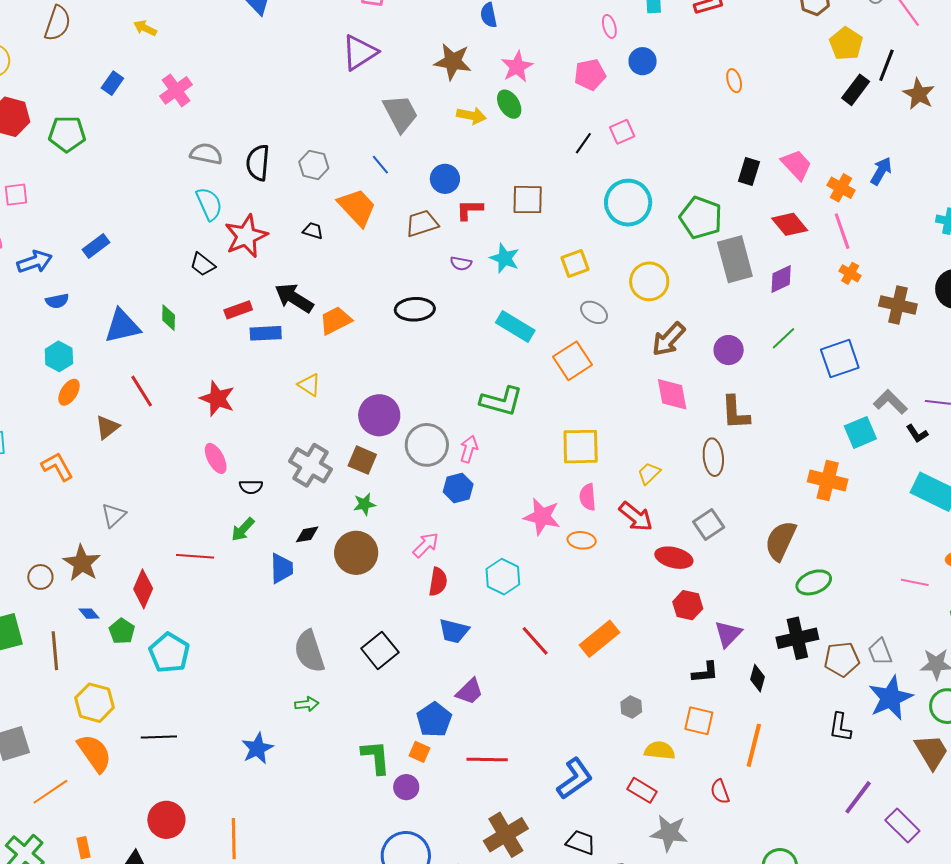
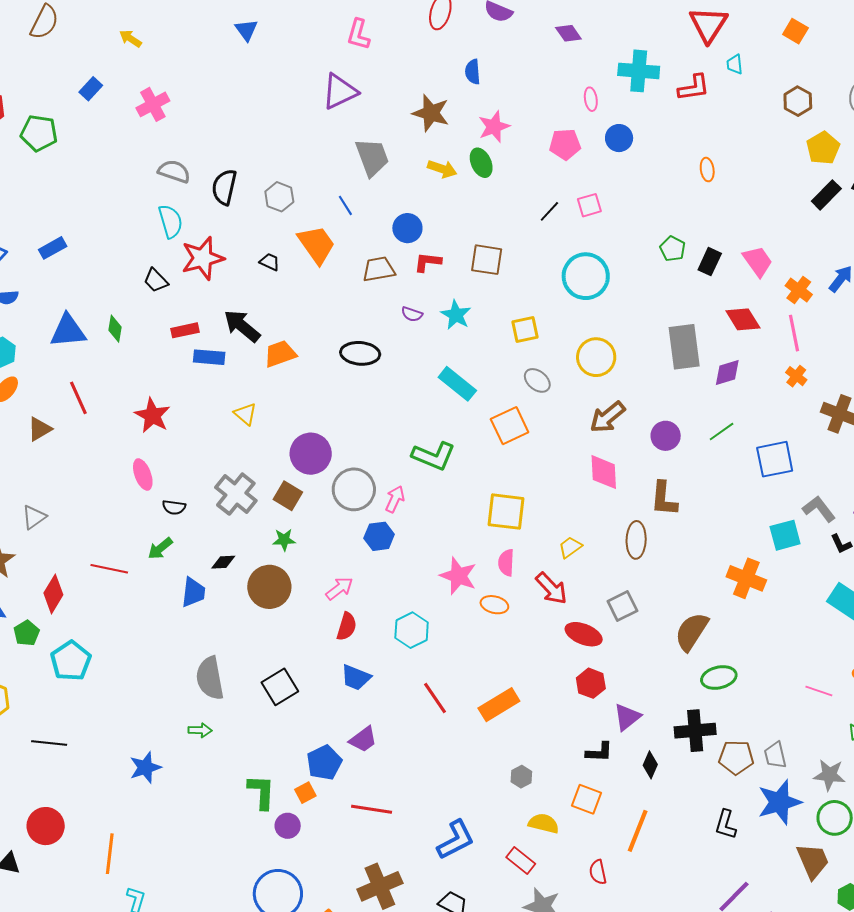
green pentagon: (701, 218) -> (673, 249), moved, size x0.6
orange square: (419, 752) -> (305, 793), turned 30

